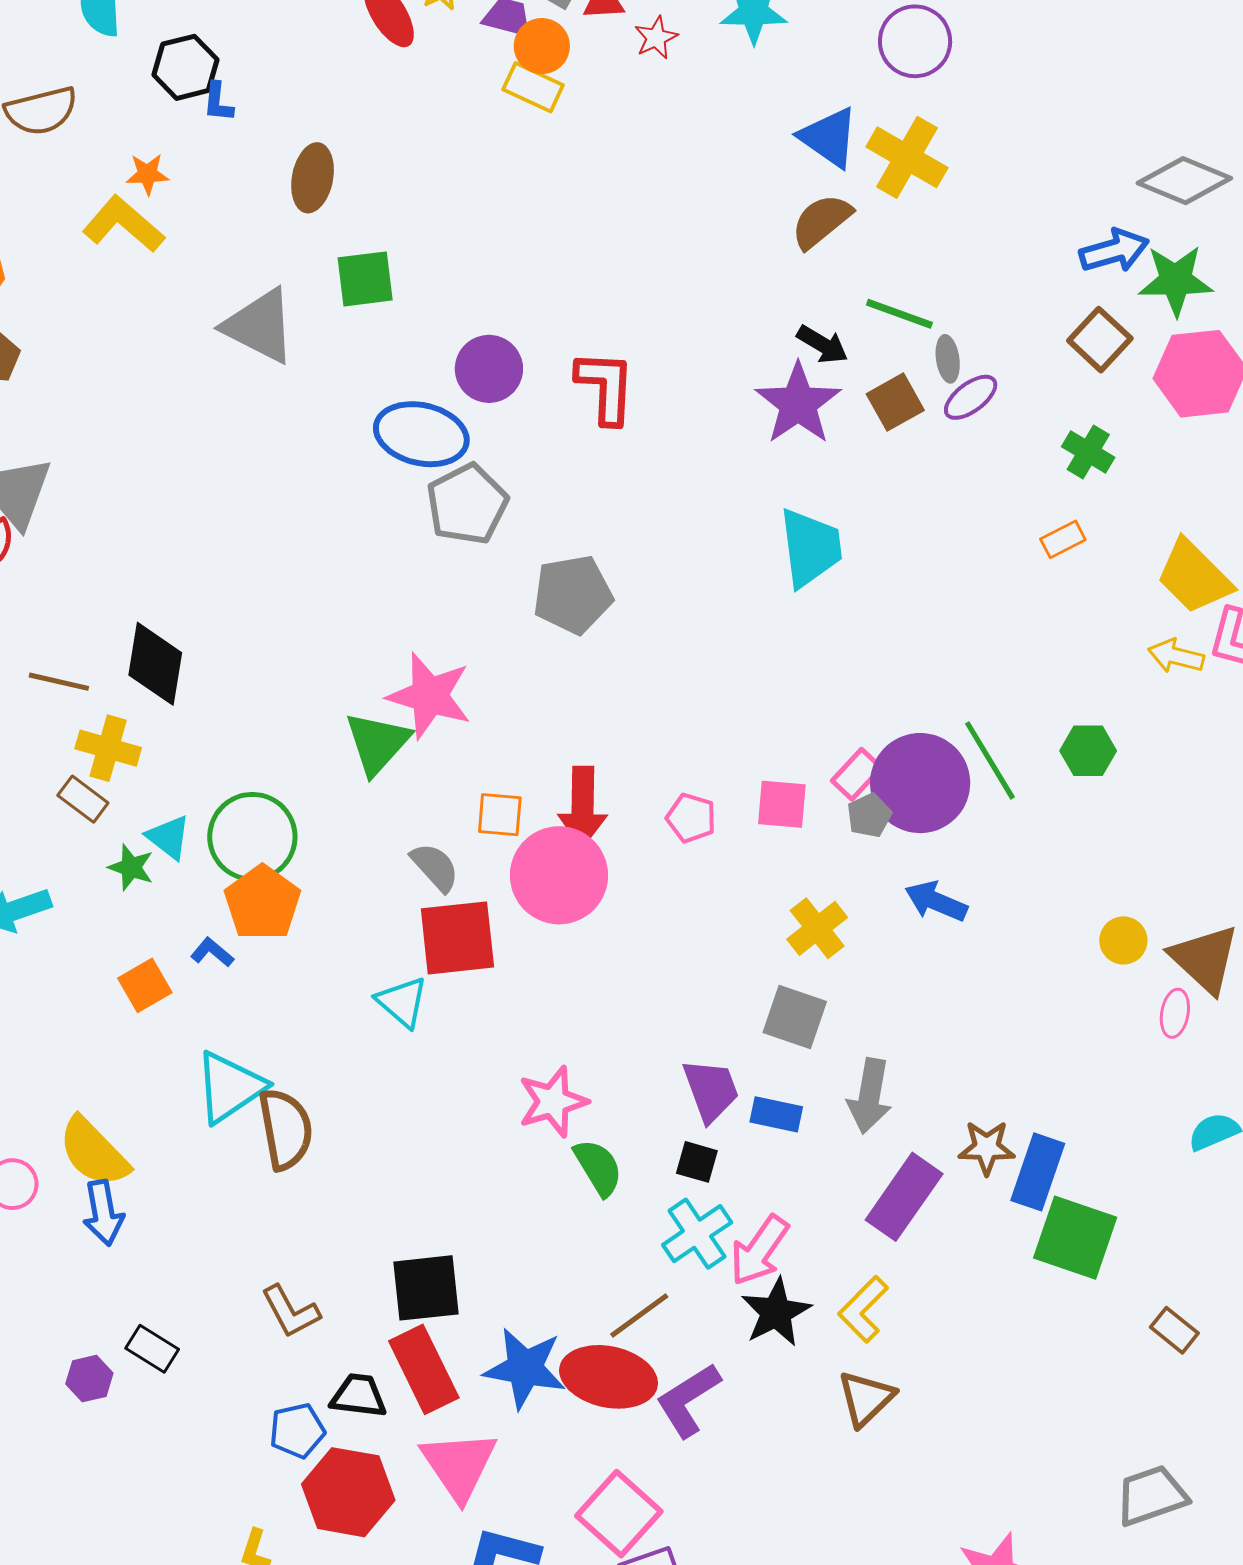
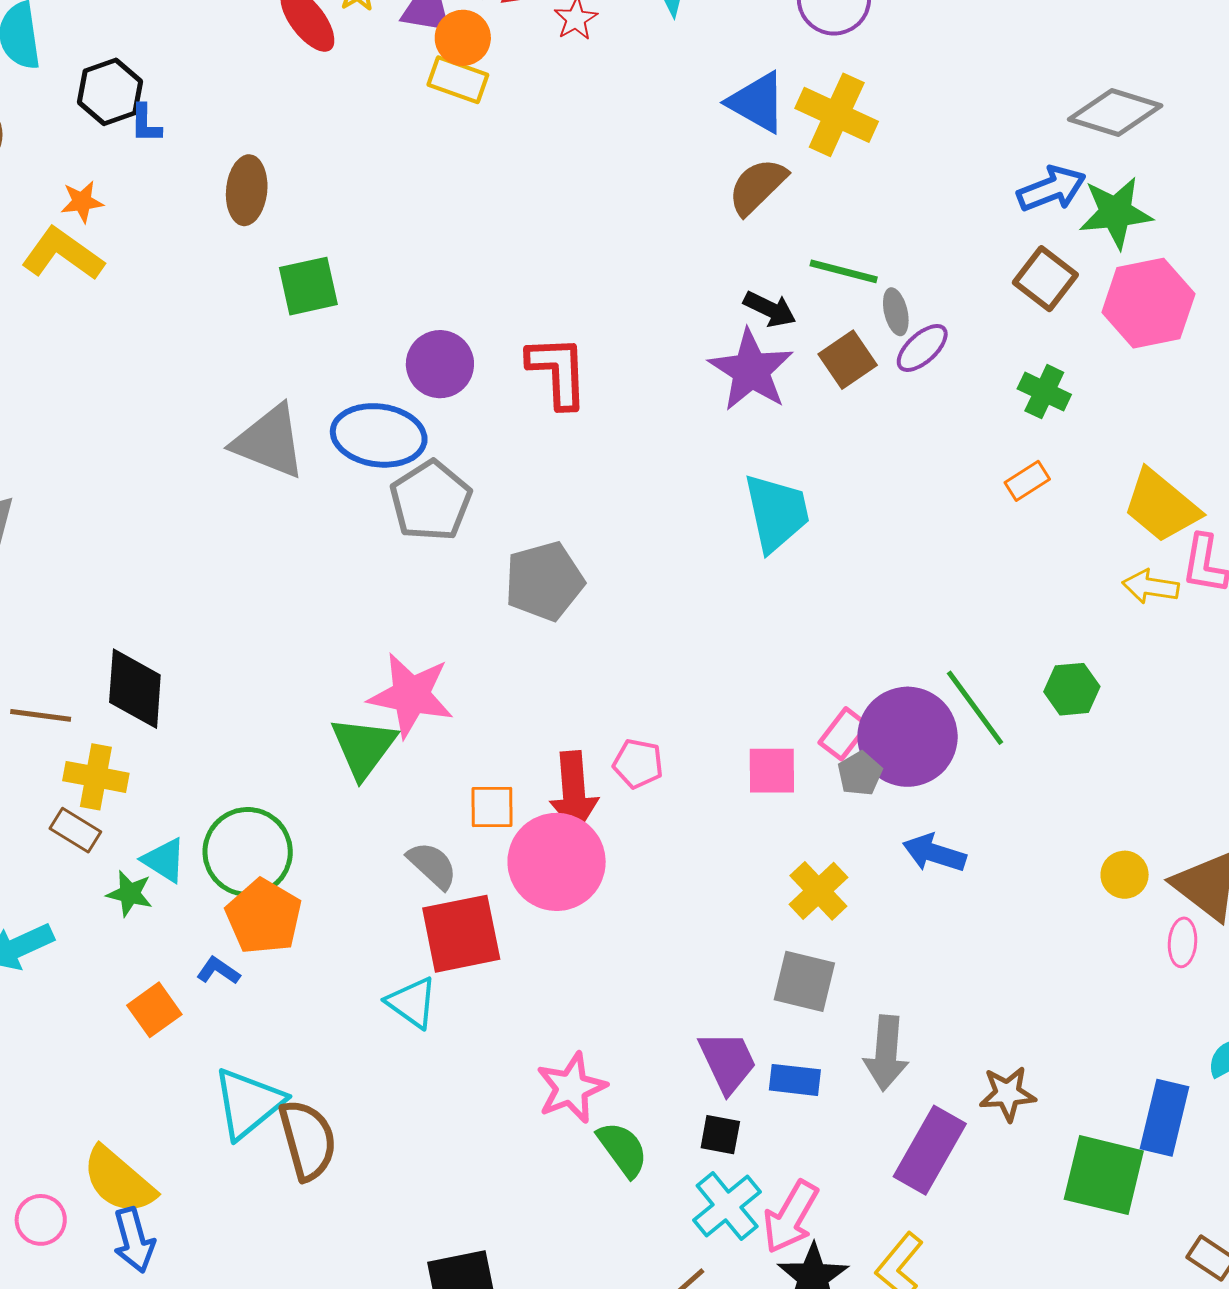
gray triangle: (260, 326) -> (269, 441), moved
pink pentagon: (691, 818) -> (638, 764), moved
blue rectangle: (1038, 1172) -> (1165, 1118), moved

